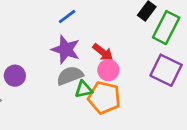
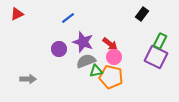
blue line: (67, 17) -> (68, 18), moved
green rectangle: (166, 28) -> (160, 41), moved, size x0.7
purple circle: (15, 76) -> (59, 49), moved

